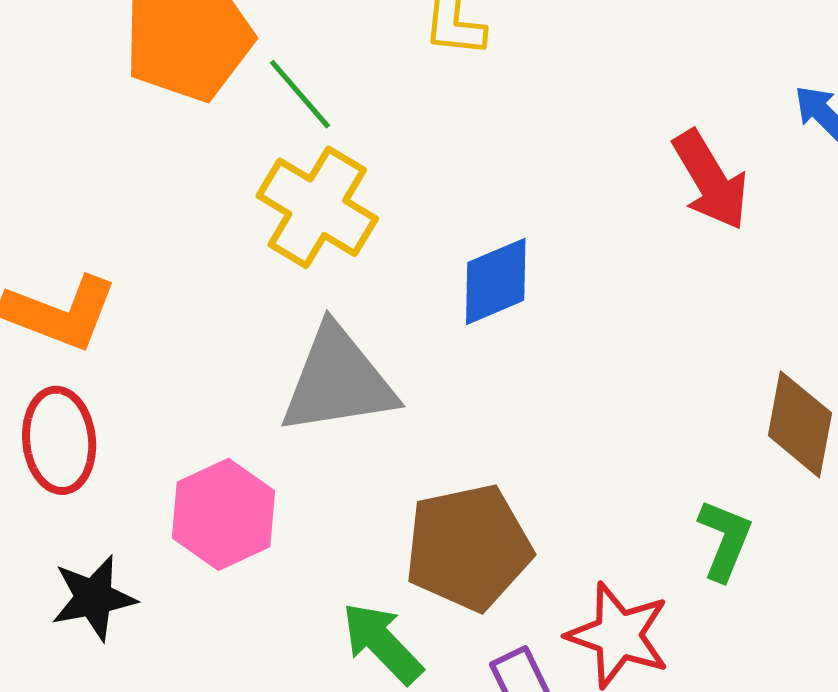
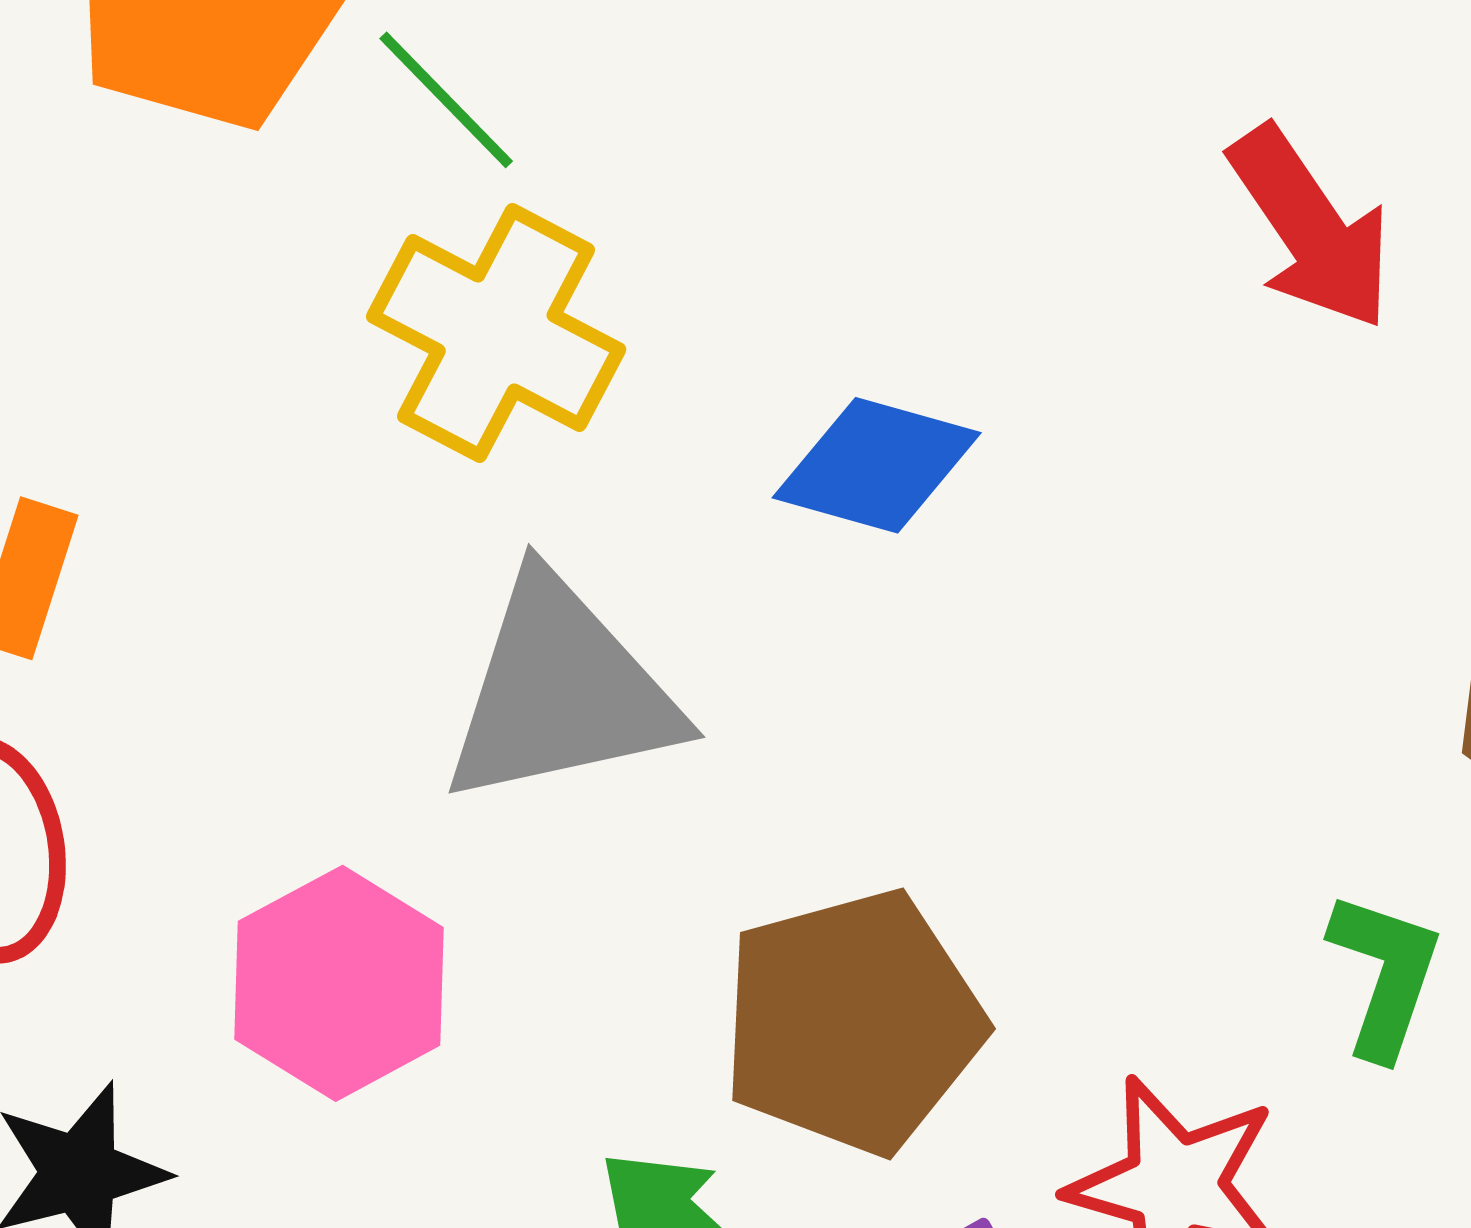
blue diamond: (496, 281) -> (877, 465), turned 42

